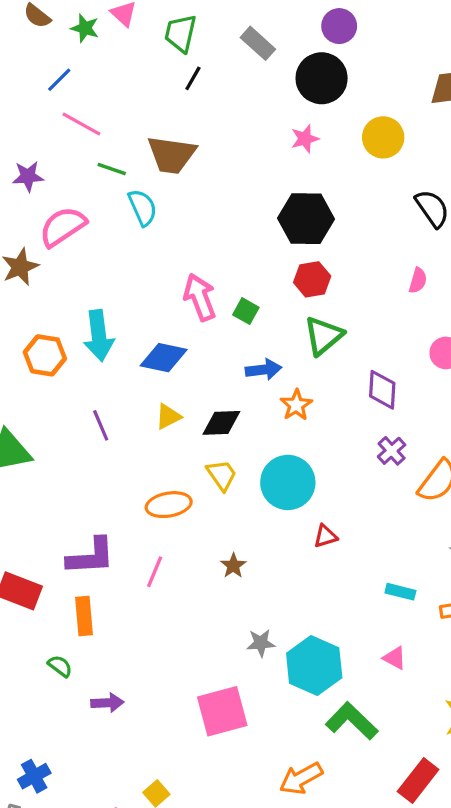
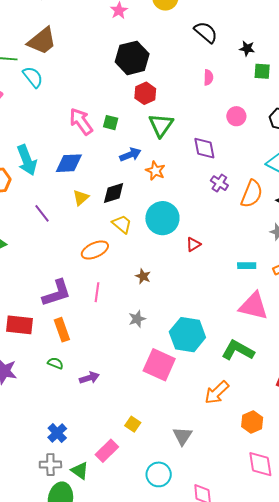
brown trapezoid: (172, 155) -> (42, 41), turned -32
gray star: (261, 643) -> (137, 319), moved
pink triangle: (395, 658) -> (254, 306), size x2.0
cyan hexagon: (314, 666) -> (187, 335), moved
pink square: (222, 711) -> (159, 365), turned -36

